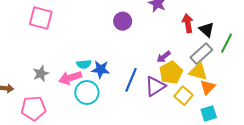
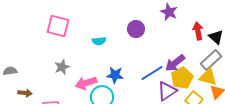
purple arrow: (164, 57) -> (175, 63), size x1.5
cyan semicircle: (84, 64) -> (99, 41), moved
gray star: (41, 74) -> (62, 67), moved
blue line: (131, 80) -> (152, 73), moved, turned 35

